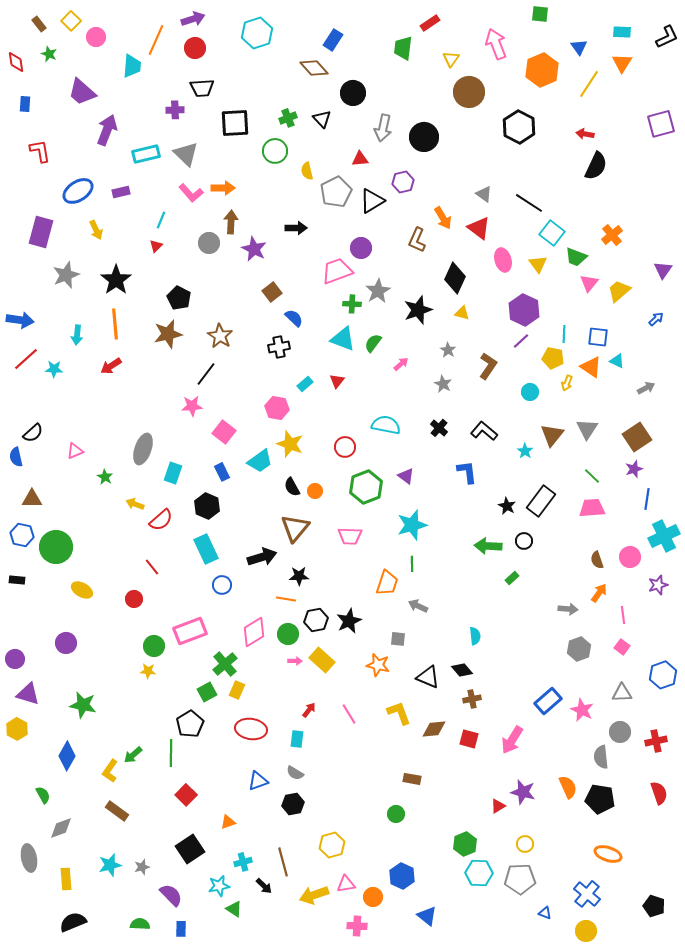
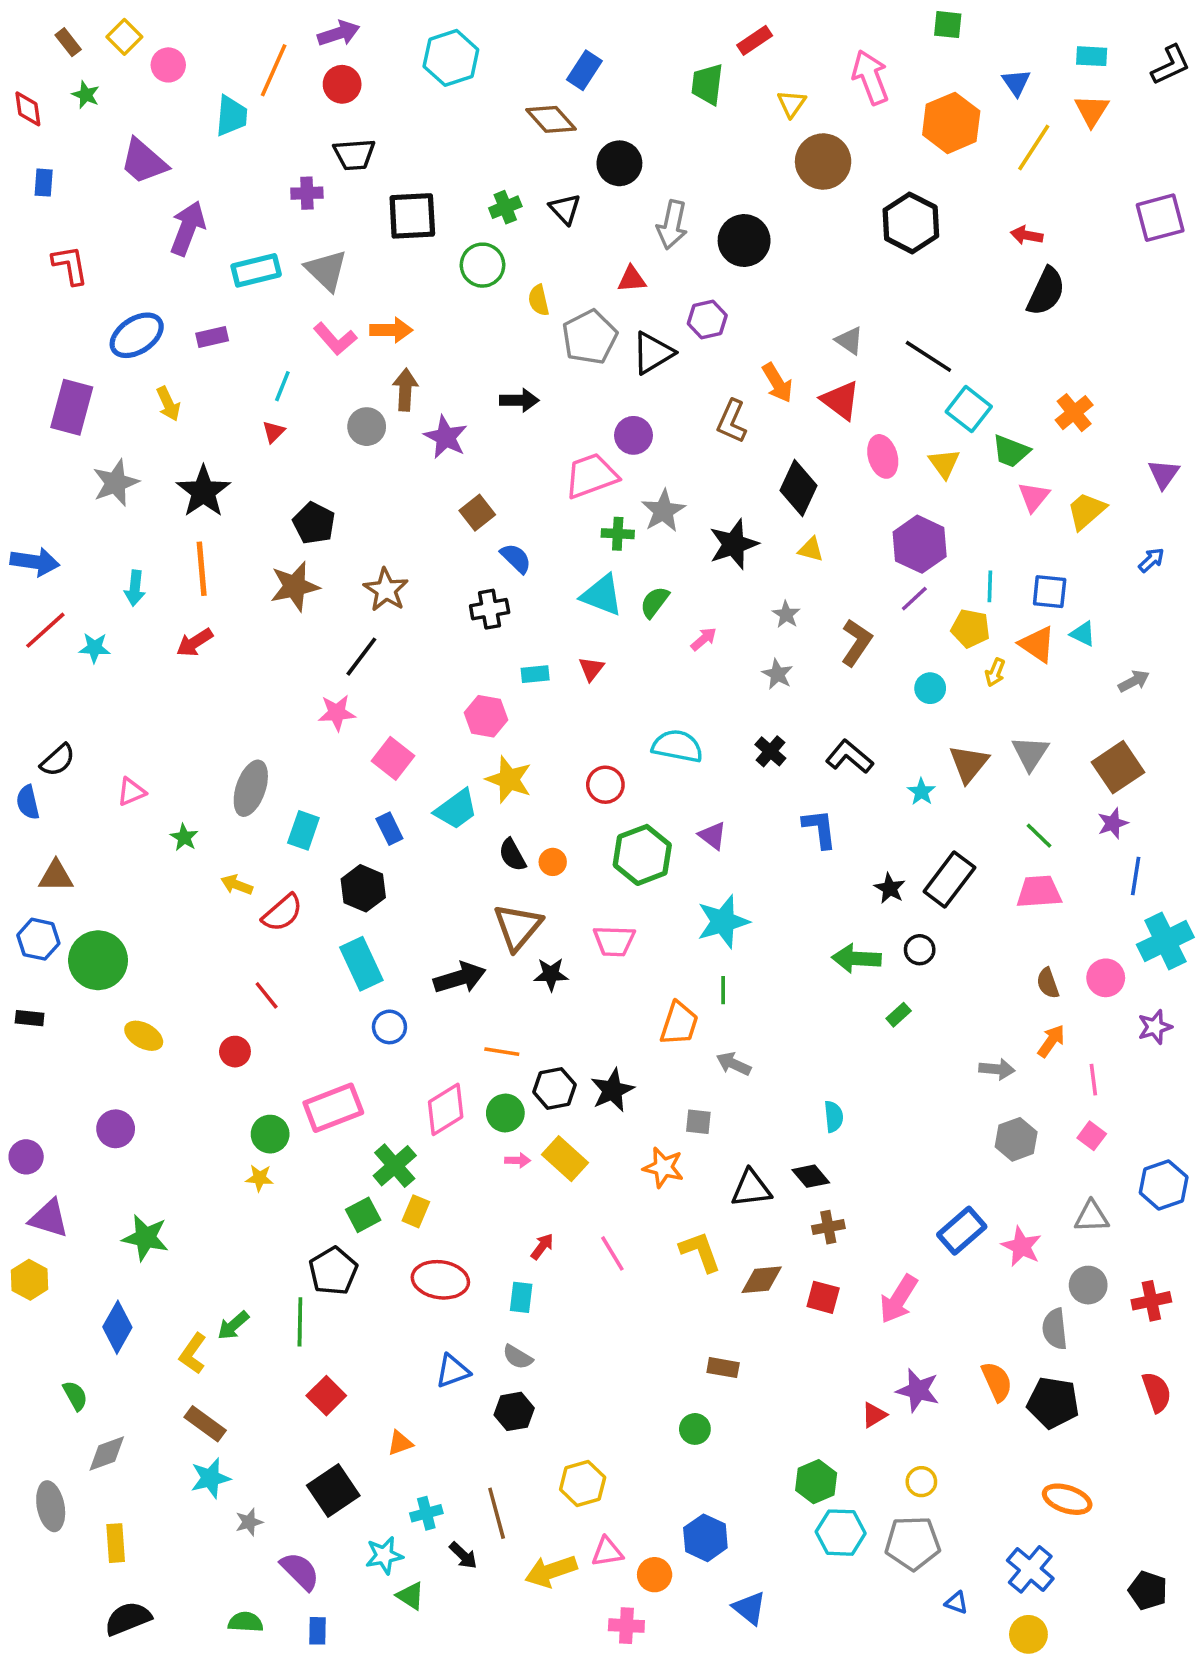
cyan rectangle: (305, 384) -> (535, 674), turned 35
black star: (299, 576) -> (551, 974), moved
black triangle: (428, 677) -> (751, 1188), turned -30
cyan star: (110, 865) -> (210, 1478), moved

